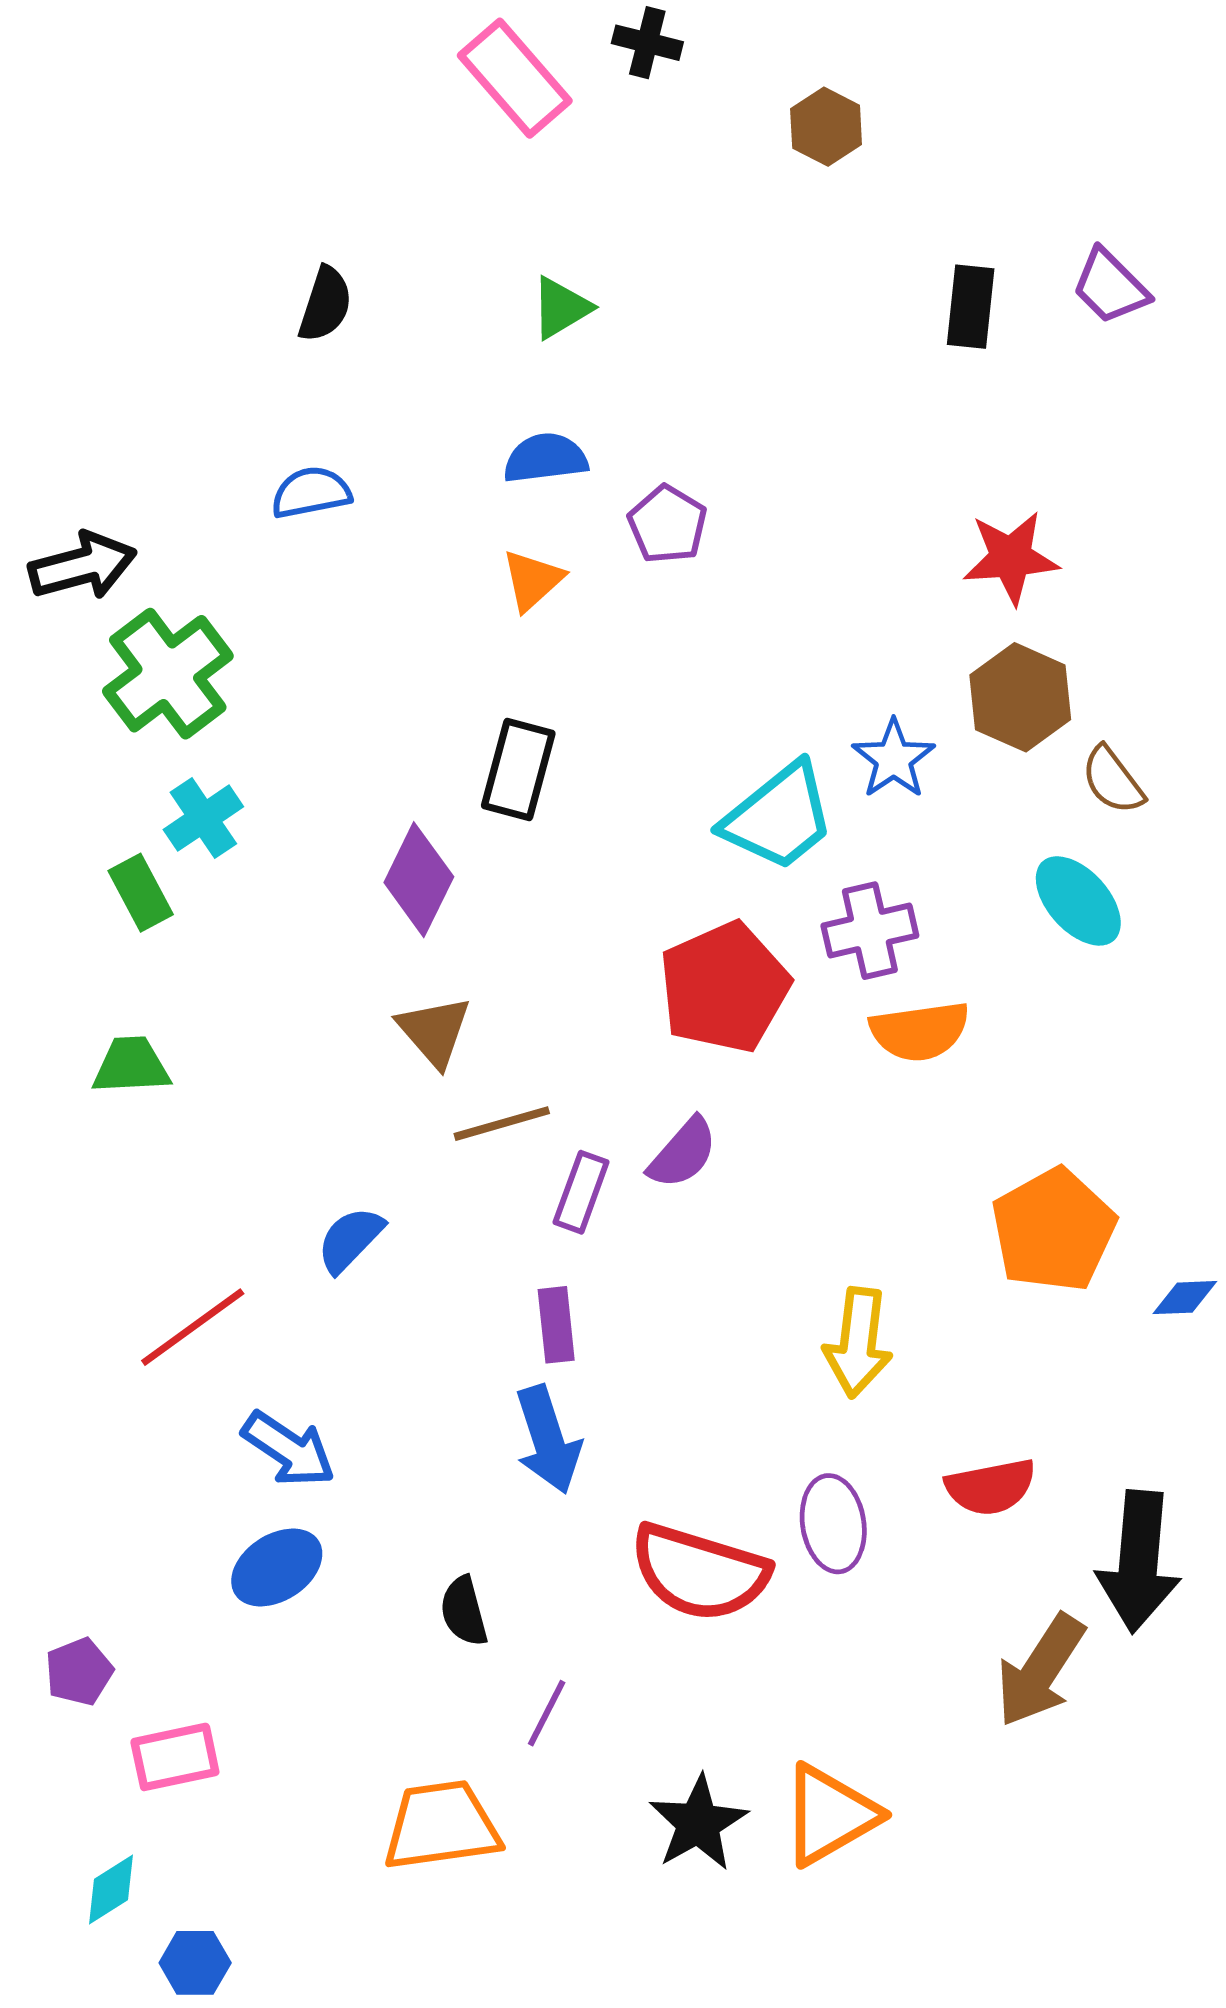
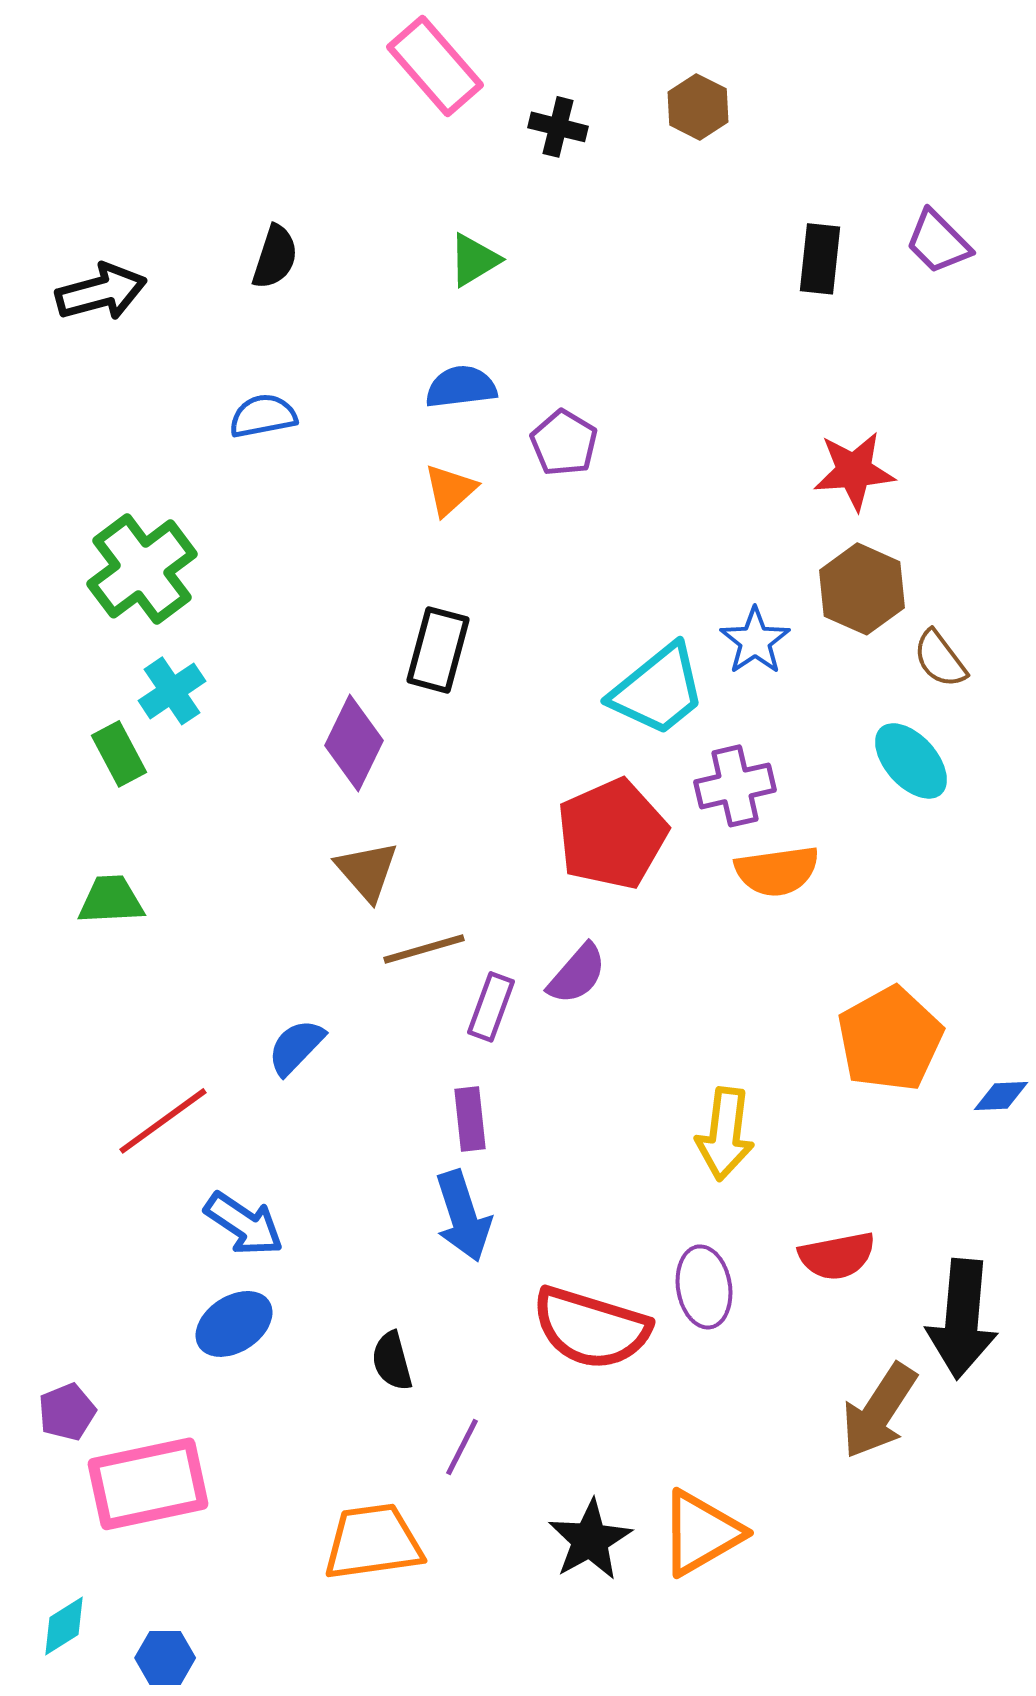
black cross: (647, 43) -> (558, 127), moved
black arrow: (83, 566) -> (101, 292), moved
pink rectangle: (175, 1757) -> (148, 1484), size x1.6
cyan diamond: (111, 1890) -> (64, 1626), moved

